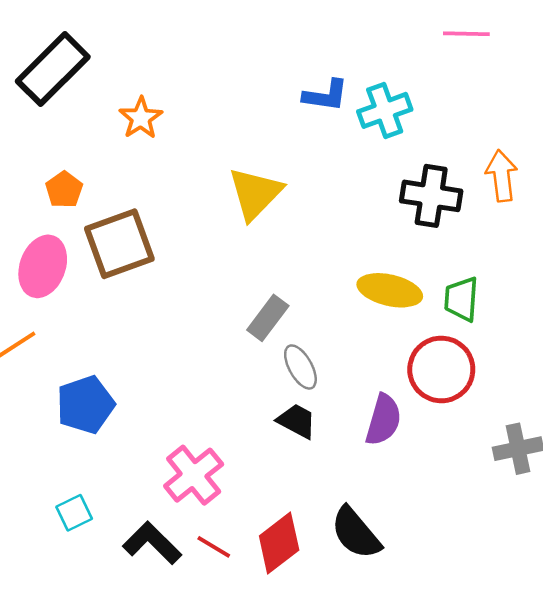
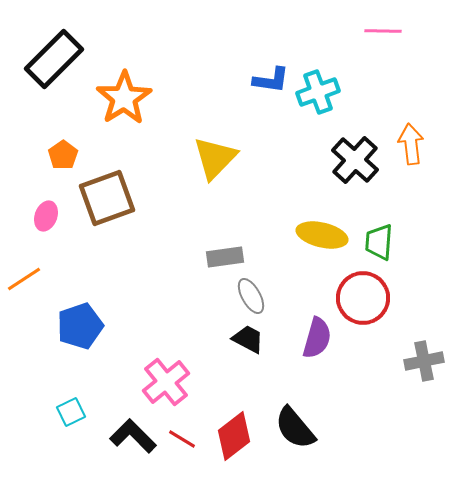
orange star: (141, 118) -> (124, 98), size x1.6
black cross: (431, 196) -> (355, 160), turned 33
pink ellipse: (43, 266) -> (46, 216), size x0.6
gray rectangle: (268, 318) -> (225, 257), turned 45

